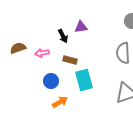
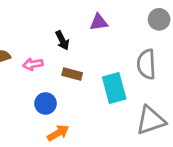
purple triangle: (81, 27) -> (99, 22), moved
cyan rectangle: (84, 80) -> (114, 88), moved

